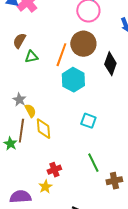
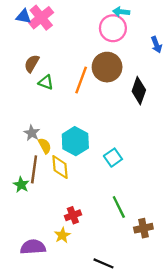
green triangle: (31, 57) -> (46, 82), turned 32
cyan hexagon: (73, 80) -> (75, 141), moved
cyan square: (88, 121) -> (113, 158), turned 35

